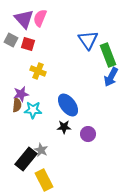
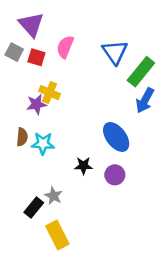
pink semicircle: (40, 18) -> (65, 47), moved
green rectangle: (108, 55) -> (141, 72), turned 60
purple star: (21, 94) -> (36, 104), moved
blue ellipse: (68, 105) -> (116, 137), moved
black rectangle: (26, 159) -> (34, 208), size x0.7

